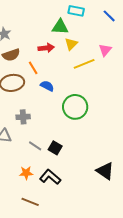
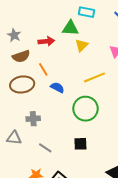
red arrow: (46, 48) -> (46, 41), moved
yellow line: (84, 64) -> (95, 77), moved
black square: (55, 148) -> (80, 144), moved, turned -32

